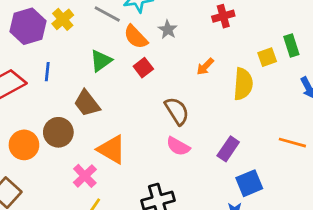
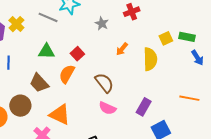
gray star: (168, 30) -> (102, 23), moved
orange semicircle: (136, 37) -> (67, 74), moved, turned 78
green rectangle: (291, 46) -> (187, 37), moved, turned -56
green triangle: (101, 61) -> (47, 51), turned 42

